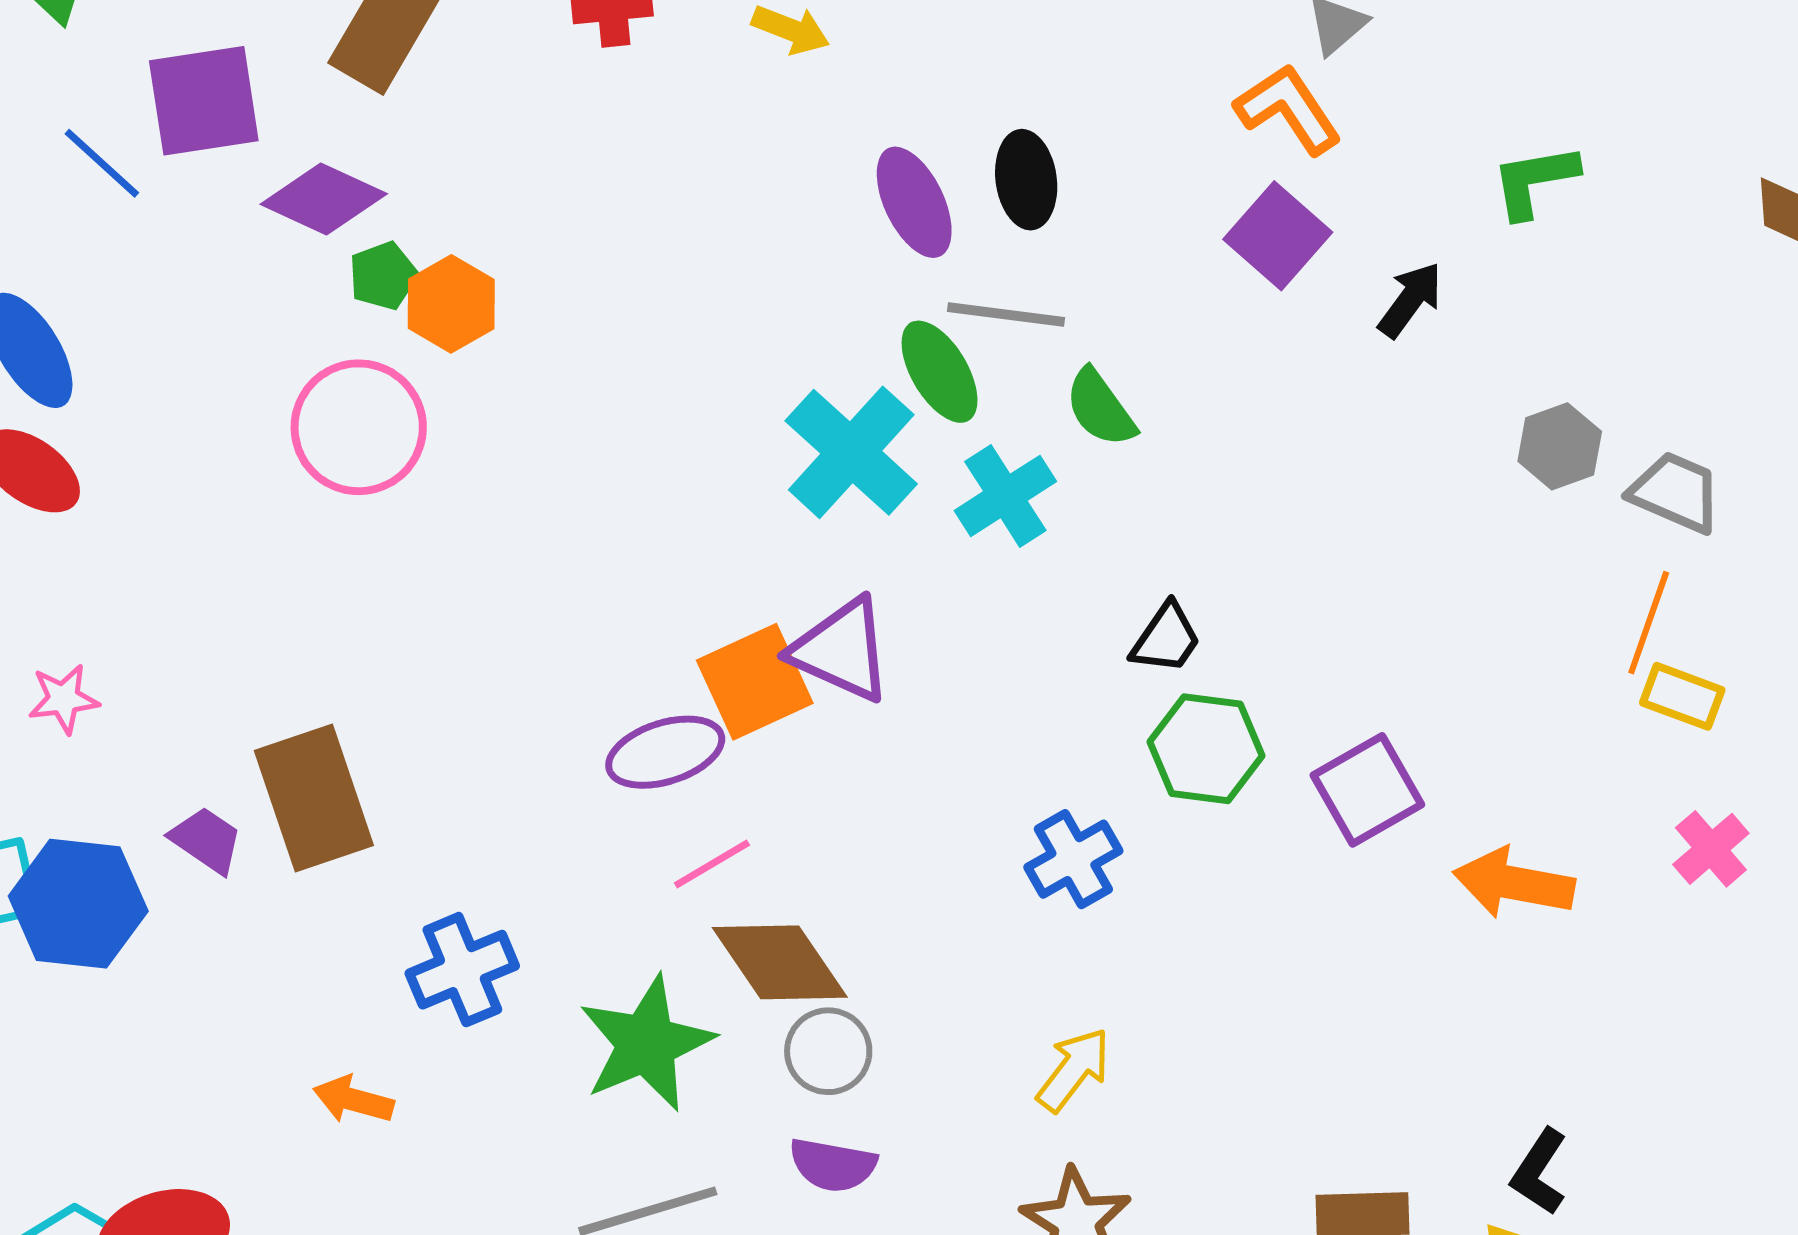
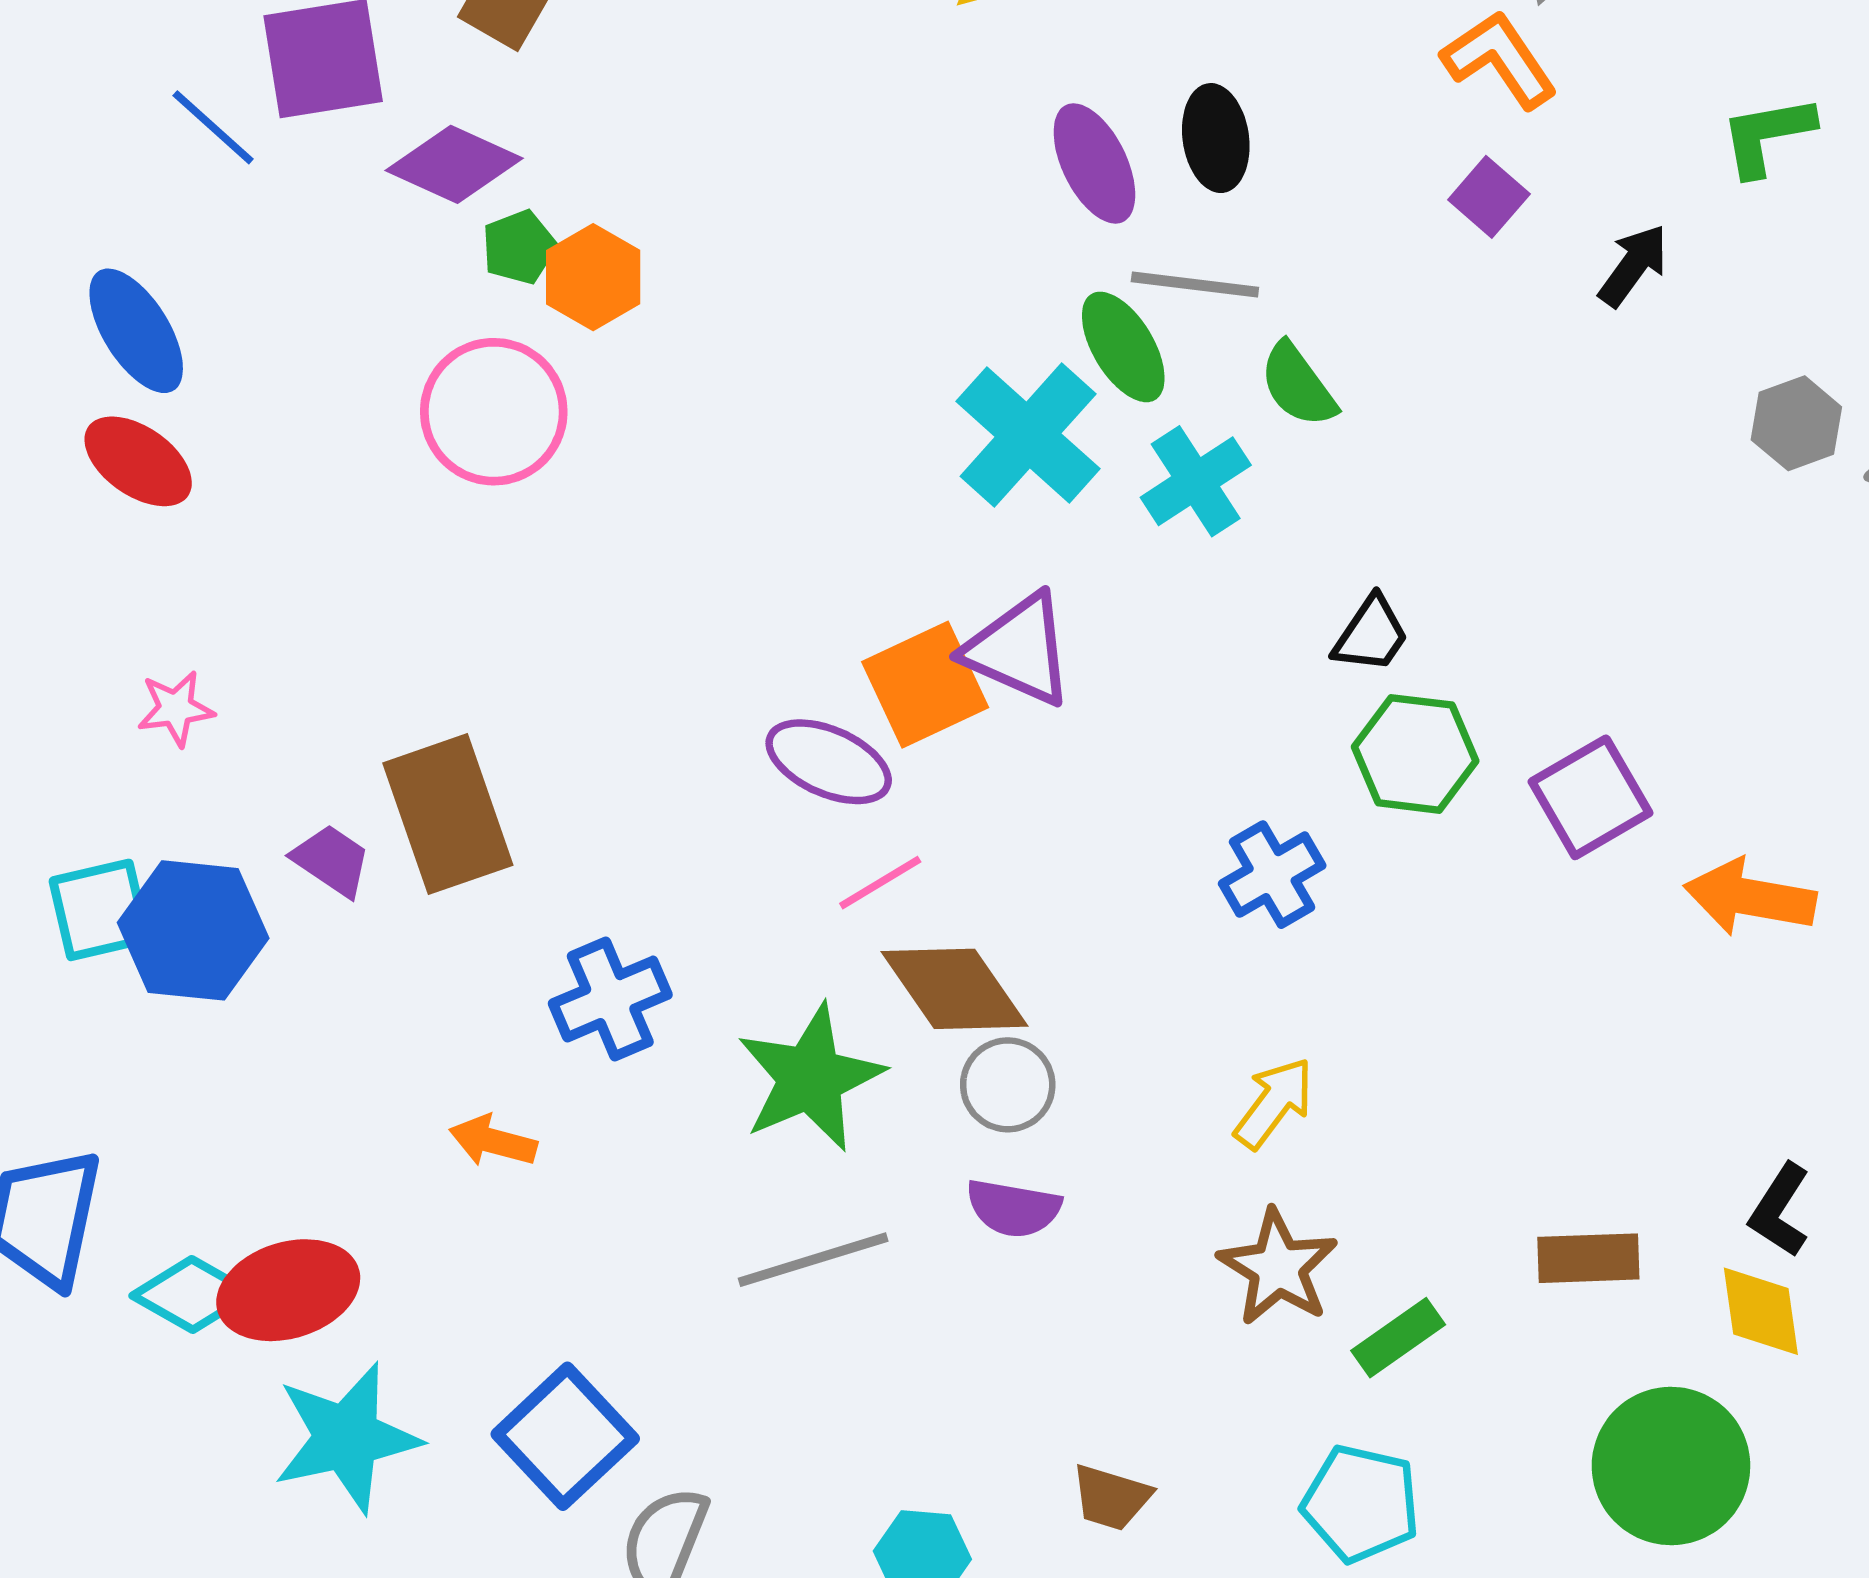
purple square: (1278, 236) -> (1489, 197), size x0.7
purple ellipse: (665, 752) -> (829, 762), turned 42

